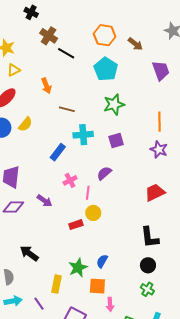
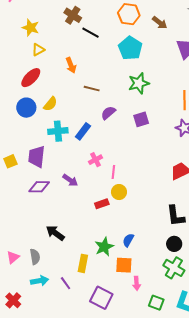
cyan cross: (83, 135) -> (58, 131), moved
purple semicircle: (104, 173) -> (108, 113), moved
green cross: (147, 289) -> (174, 268), size x1.5

